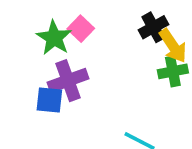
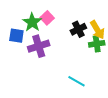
black cross: (153, 27) -> (78, 29), moved
blue square: (49, 100) -> (16, 36), moved

